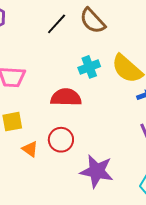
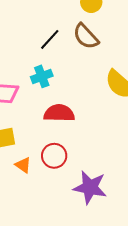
cyan cross: (89, 67) -> (42, 76), moved

